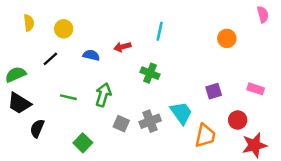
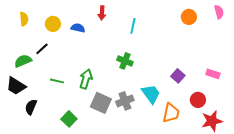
orange circle: (227, 38) -> (189, 17), moved
red arrow: (122, 47) -> (102, 13), moved, turned -72
blue semicircle: (91, 55) -> (78, 28), moved
green semicircle: (16, 74) -> (23, 61), moved
purple square: (214, 91) -> (178, 76), turned -32
gray square: (121, 124) -> (101, 103), size x1.5

